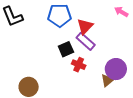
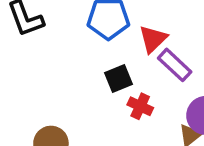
purple rectangle: (86, 41) -> (175, 65), moved

